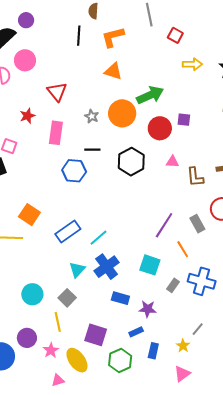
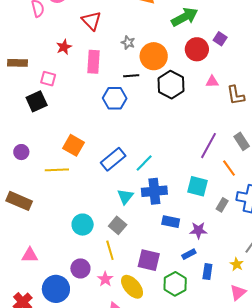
orange circle: (122, 113) -> (154, 56), moved
purple square: (184, 120) -> (220, 39), turned 32
blue cross: (107, 267) -> (154, 191), turned 35

